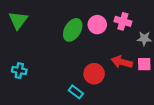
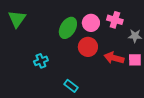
cyan cross: (19, 71) -> (41, 61), moved, turned -32
red circle: (94, 74) -> (88, 47), moved

